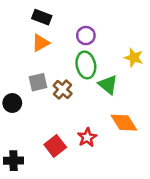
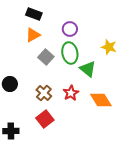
gray square: (38, 82) -> (46, 57), moved, turned -35
brown cross: (63, 90) -> (44, 93), moved
red star: (87, 137) -> (71, 93), moved

